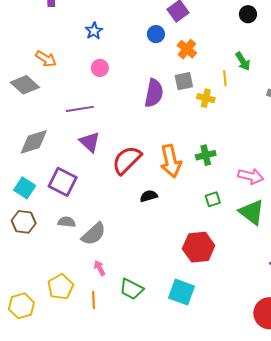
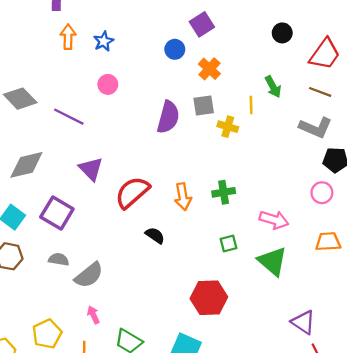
orange arrow: (46, 59) -> (68, 37), moved, turned -125
purple line: (80, 109) -> (69, 117), moved, turned 32
orange arrow: (171, 161) -> (183, 197), size x0.7
black semicircle: (149, 196) -> (155, 235), turned 48

